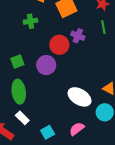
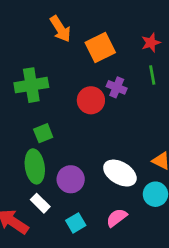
green cross: (31, 21) -> (31, 85), moved, size x1.6
green square: (17, 62) -> (43, 133), moved
purple circle: (46, 65) -> (71, 179), moved

